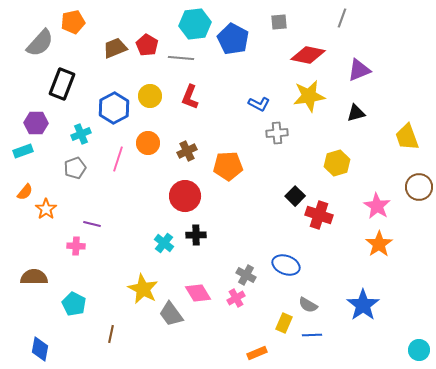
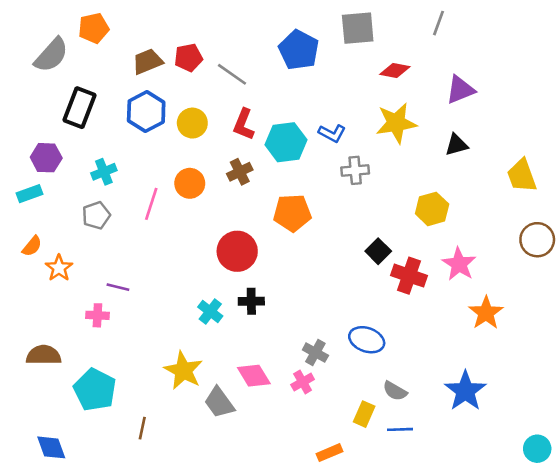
gray square: (279, 22) -> (358, 28), size x1.6
cyan hexagon: (195, 24) -> (286, 142), moved
red pentagon: (147, 45) -> (188, 58), turned 30
red diamond: (308, 55) -> (395, 70), size x0.7
gray line: (181, 58) -> (232, 74), turned 30
blue hexagon: (114, 108) -> (146, 111), moved
brown cross: (187, 151) -> (240, 172), moved
pink star: (377, 206) -> (459, 264), moved
cyan pentagon: (74, 304) -> (95, 390), size x1.4
blue diamond: (40, 349) -> (51, 447), turned -30

